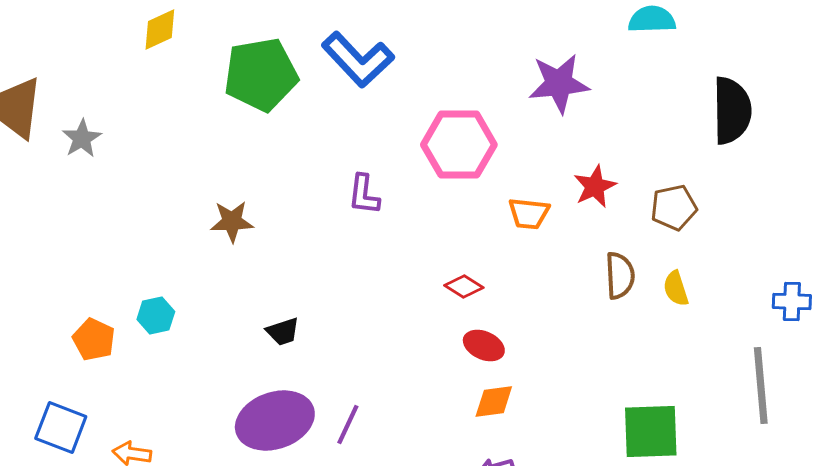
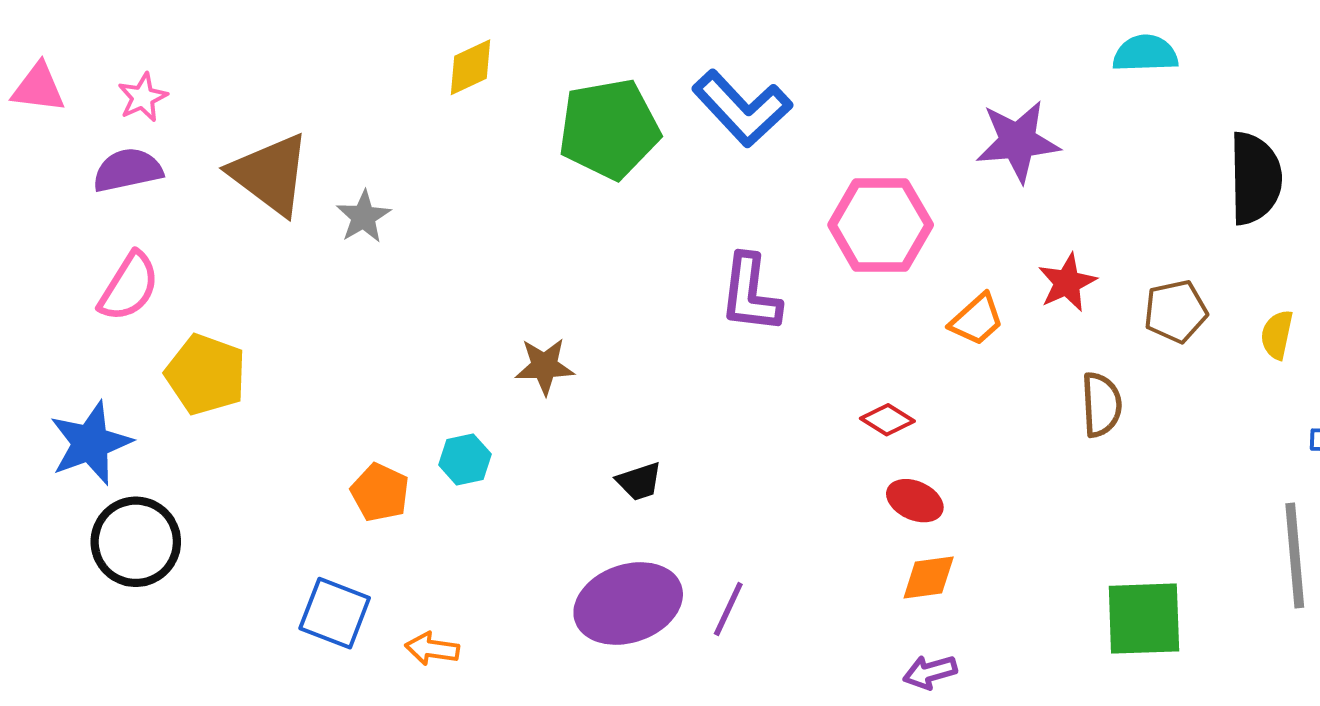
purple L-shape: (364, 194) -> (750, 294), size x1.4
orange trapezoid: (529, 214) -> (977, 320), turned -48
brown star: (232, 222) -> (545, 366), moved
yellow semicircle: (676, 288) -> (1277, 335), moved, turned 30

